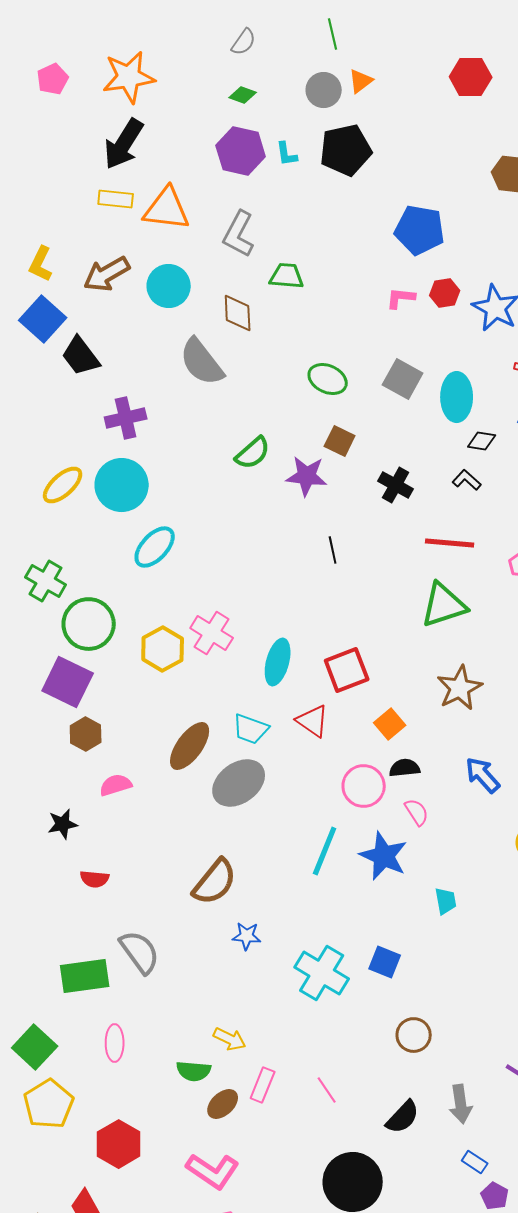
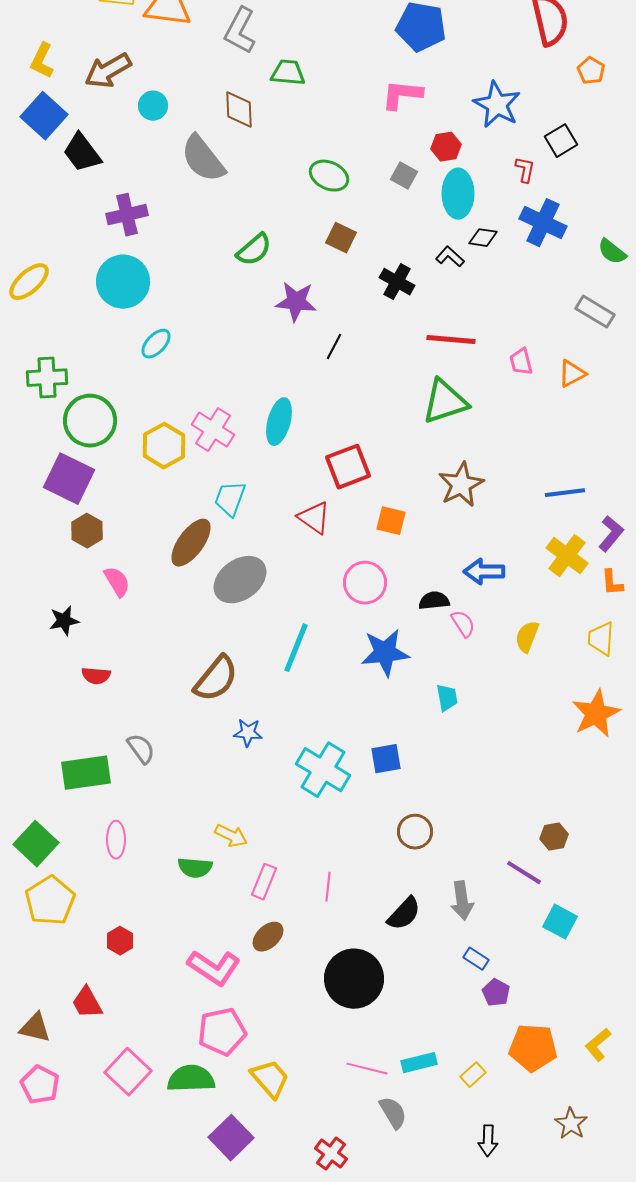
cyan circle: (169, 286) -> (153, 106), moved, size x0.7
red hexagon: (445, 293) -> (446, 147), moved
pink L-shape: (401, 298) -> (402, 95), size x1.4
gray square: (403, 379) -> (404, 176), size x0.7
purple star: (307, 476) -> (296, 302), moved
black L-shape: (467, 480) -> (450, 257), moved
yellow ellipse: (63, 485) -> (29, 282), moved
cyan ellipse: (155, 547) -> (156, 344), size x0.7
black line: (333, 550) -> (334, 347), turned 40
green cross: (46, 581) -> (47, 378), turned -33
cyan ellipse: (278, 662) -> (279, 422), moved
orange square: (390, 724) -> (391, 521), turned -36
cyan trapezoid: (251, 729) -> (230, 499), moved, turned 90
black semicircle: (405, 768) -> (434, 601), moved
blue arrow: (483, 775) -> (484, 572), turned -48
pink semicircle: (116, 785) -> (117, 582), turned 76
pink semicircle: (417, 812) -> (463, 624), moved
cyan line: (325, 851) -> (296, 648), moved
blue star: (384, 856) -> (385, 653), turned -30
gray semicircle: (140, 952) -> (141, 749), size x0.7
blue square: (385, 962) -> (386, 759), turned -32
pink line: (327, 1090) -> (328, 887), turned 40
brown ellipse: (223, 1104) -> (268, 937), moved
red hexagon: (119, 1144) -> (120, 941), size x0.6

